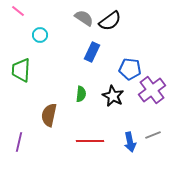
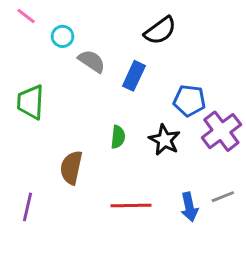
gray semicircle: (84, 18) -> (92, 61), moved
cyan circle: (40, 35) -> (63, 36), moved

